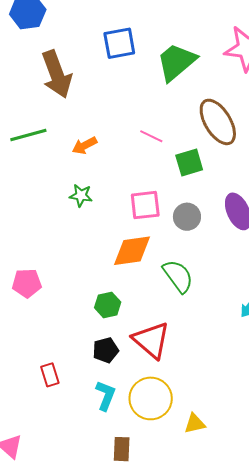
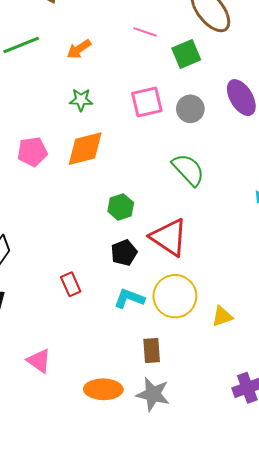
orange diamond: (132, 251) -> (85, 149), moved
pink pentagon: (27, 283) -> (32, 152), moved
cyan L-shape: (106, 396) -> (129, 298), turned -84

